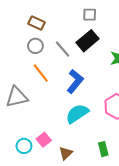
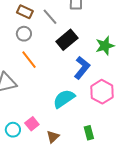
black rectangle: (88, 41) -> (67, 40), moved
gray line: (63, 49) -> (50, 17), moved
blue L-shape: (75, 81) -> (82, 68), moved

